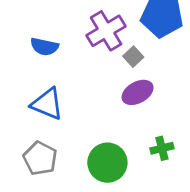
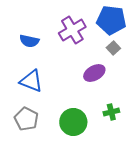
gray square: (133, 57) -> (113, 48), moved

